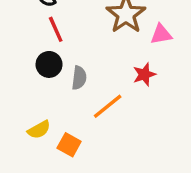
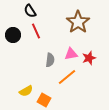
pink triangle: (161, 34) -> (71, 54), moved
black circle: (49, 64) -> (13, 35), moved

